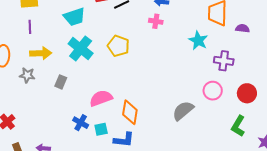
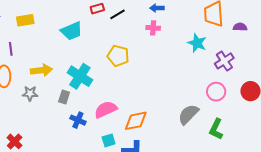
purple line: (30, 27) -> (11, 49), moved
cyan cross: (81, 48) -> (80, 76), moved
purple cross: (224, 61) -> (224, 61), turned -36
orange diamond: (130, 112) -> (136, 121), turned 75
blue cross: (81, 123) -> (78, 120), moved
green L-shape: (238, 126) -> (216, 129), moved

